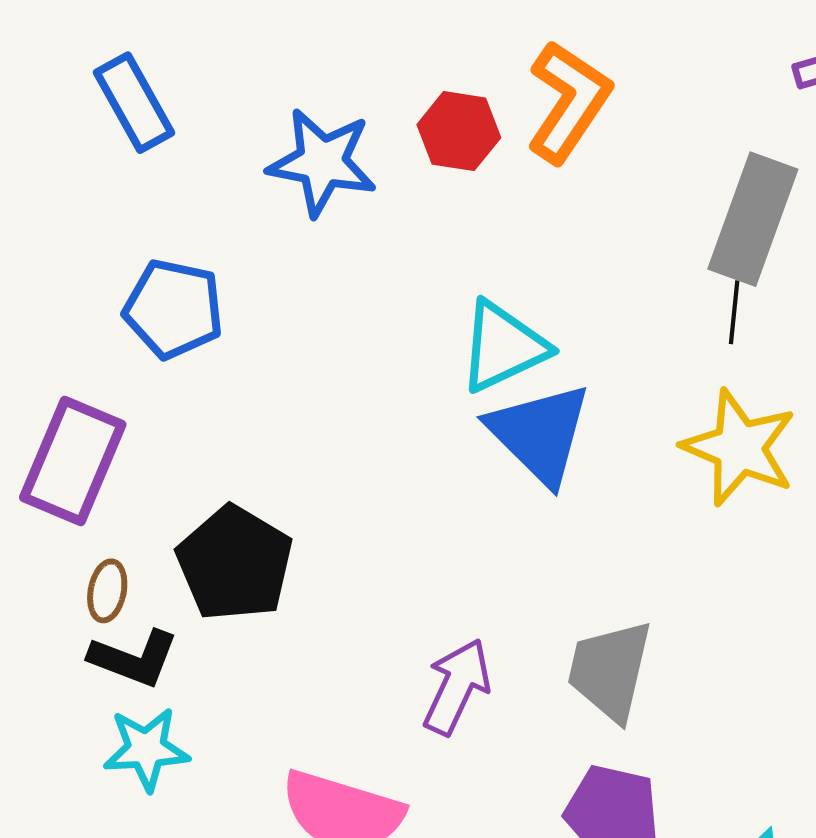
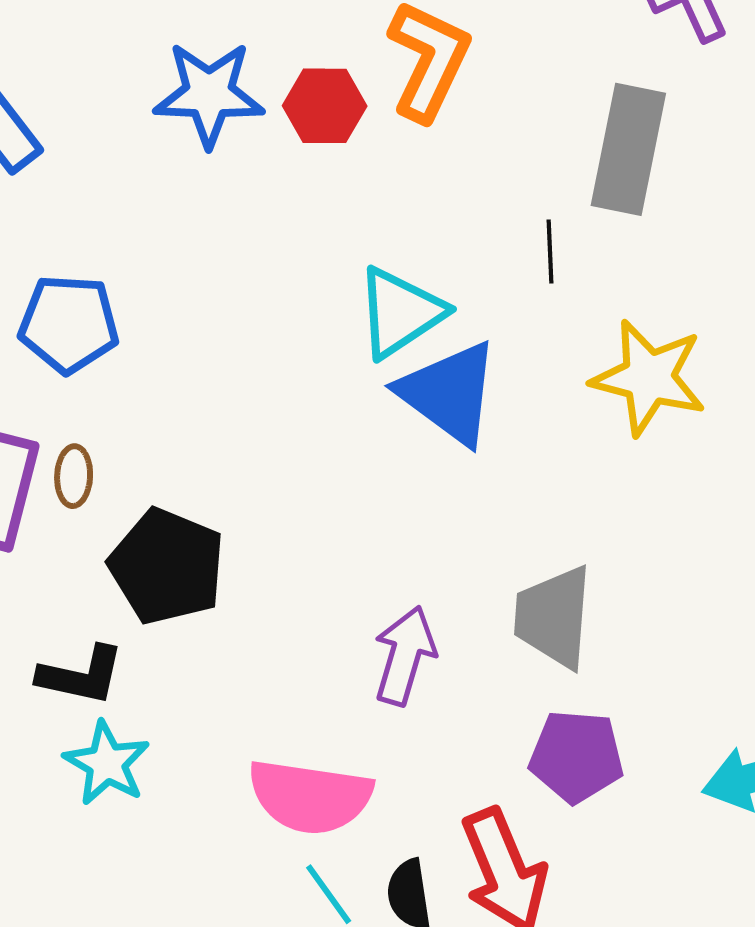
blue star: (322, 162) -> (209, 94), moved
black line: (734, 312) -> (550, 252), moved
brown ellipse: (107, 591) -> (74, 476), moved
cyan star: (146, 749) -> (107, 763), turned -30

